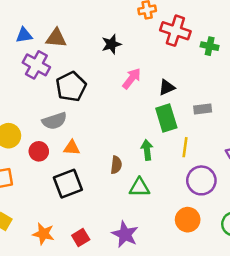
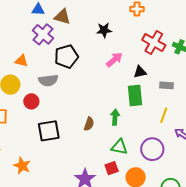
red cross: (175, 31) -> (154, 42), moved
gray rectangle: (203, 109) -> (166, 85), moved
yellow line: (185, 147) -> (164, 115), moved
orange triangle: (72, 148) -> (21, 61), moved
green triangle: (139, 187) -> (119, 147), moved
red square: (81, 238) -> (112, 168), moved

